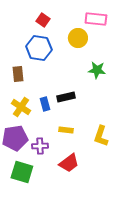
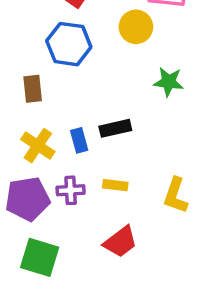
purple cross: (40, 146) -> (71, 190), moved

